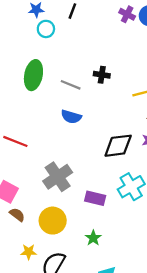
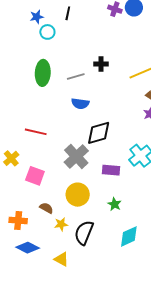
gray line: (71, 85) -> (76, 76), turned -30
black diamond: (118, 146) -> (99, 133), moved
brown semicircle: (17, 215) -> (46, 208), moved

